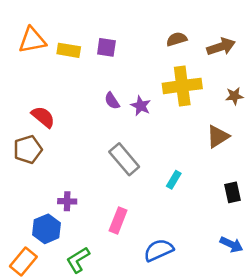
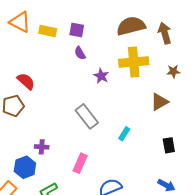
brown semicircle: (177, 39) -> (131, 26), size x1.8
orange triangle: (32, 40) -> (20, 22), turned 35
brown arrow: (221, 47) -> (165, 33), turned -90
purple semicircle: (112, 101) -> (80, 53), moved

